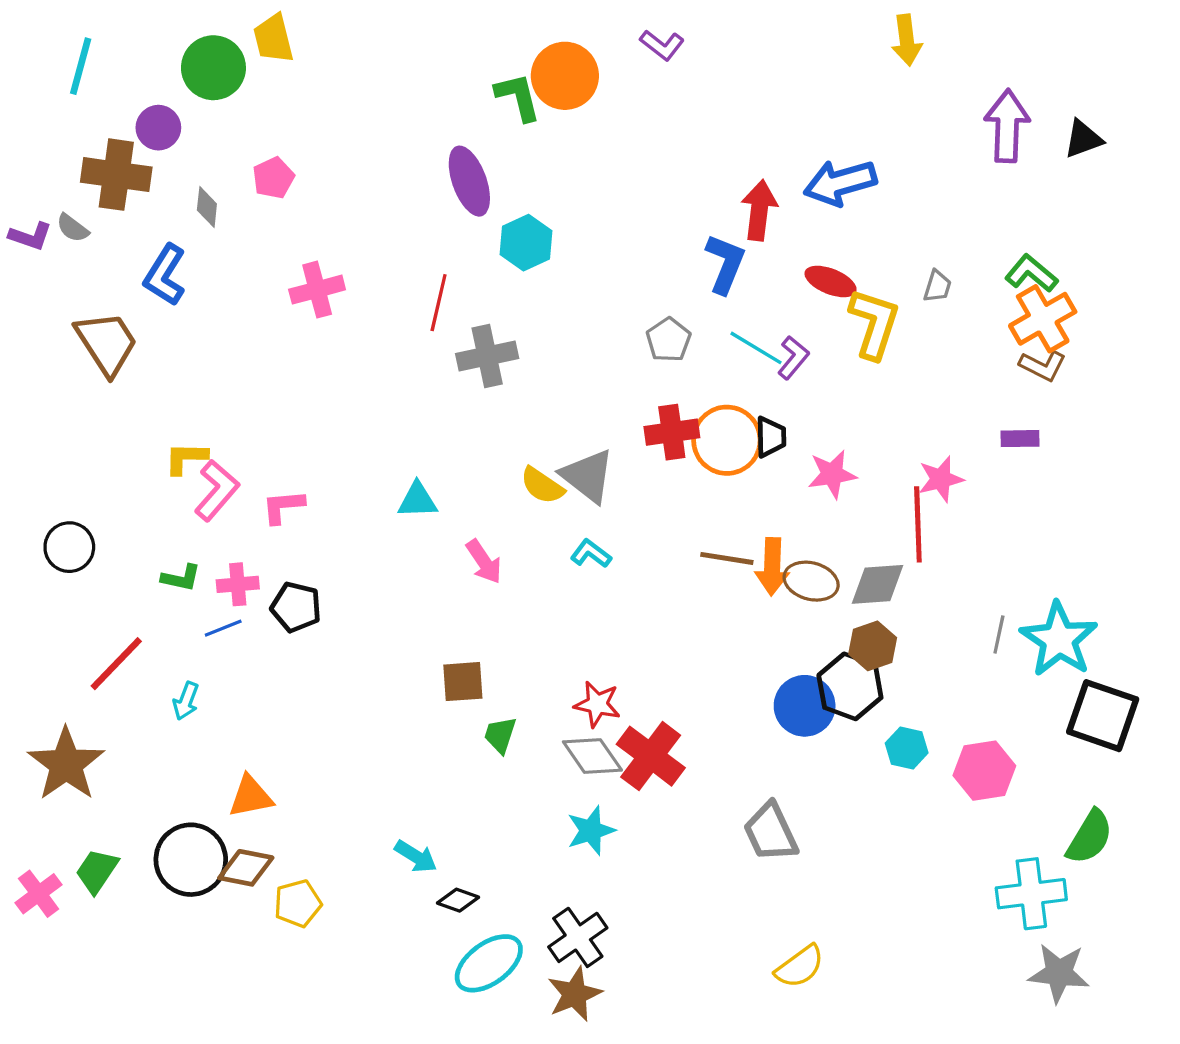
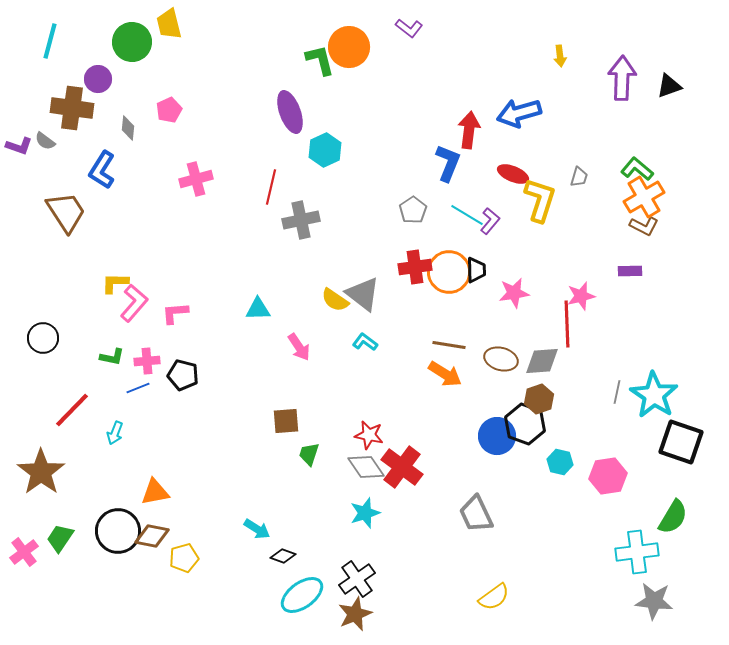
yellow arrow: (907, 40) -> (560, 56), moved, size x0.7
orange arrow: (772, 567) -> (445, 374), moved, turned -60

